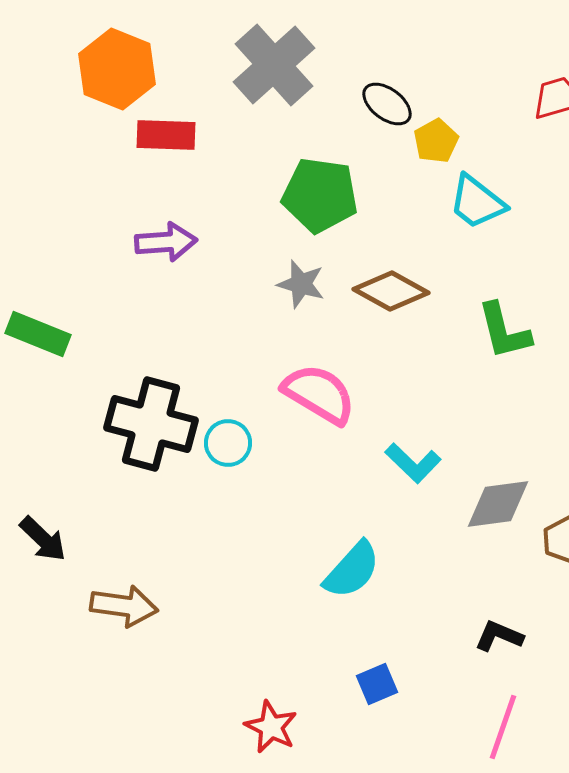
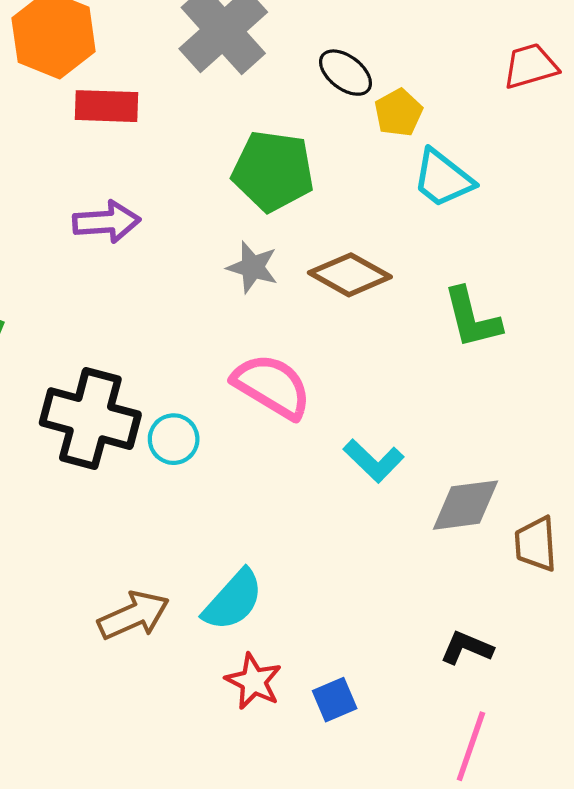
cyan semicircle: (352, 570) -> (233, 600), moved
brown arrow: (124, 606) -> (134, 615), moved, turned -32
red star: (271, 727) -> (254, 681), moved

